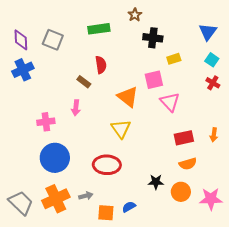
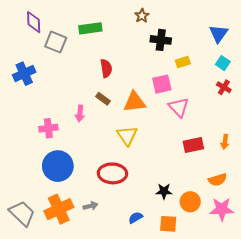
green rectangle: (99, 29) -> (90, 28), moved
purple diamond: (21, 40) -> (34, 22), moved
brown rectangle: (84, 82) -> (103, 99), moved
orange triangle: (128, 97) -> (135, 102), turned -45
orange semicircle: (188, 164) -> (218, 180), moved
orange square: (106, 213) -> (168, 224), moved

